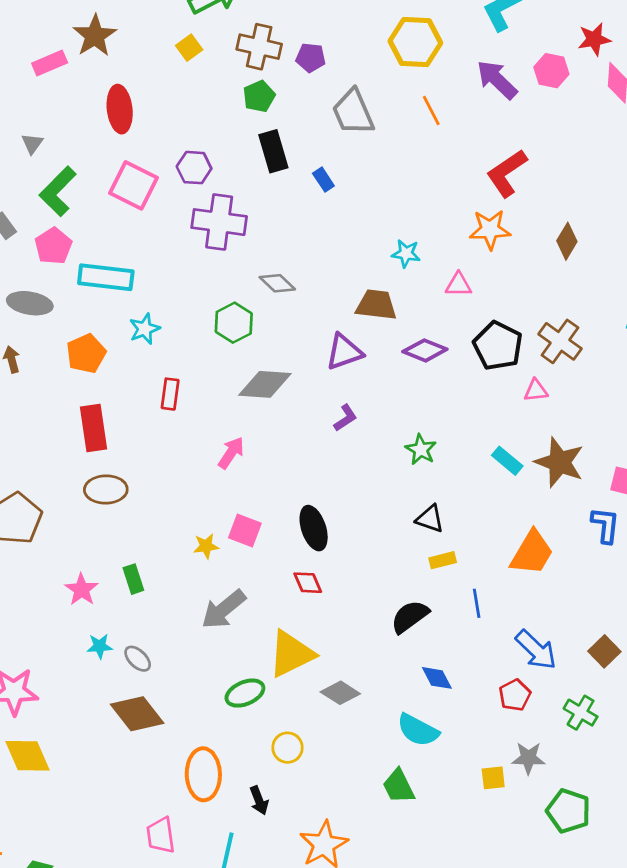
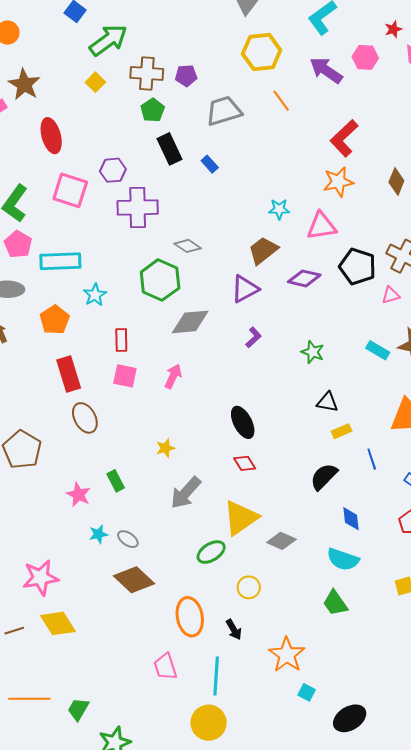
red star: (594, 39) -> (393, 29), size x0.7
gray trapezoid: (353, 112) -> (224, 111), turned 105
pink triangle: (459, 285) -> (321, 226), size x1.5
brown trapezoid: (376, 305) -> (263, 250), turned -36
green hexagon: (234, 323) -> (160, 280), size x1.4
brown ellipse: (106, 489) -> (85, 418), turned 72
pink square: (245, 530) -> (125, 376), moved
blue diamond: (437, 678) -> (351, 519), turned 30

